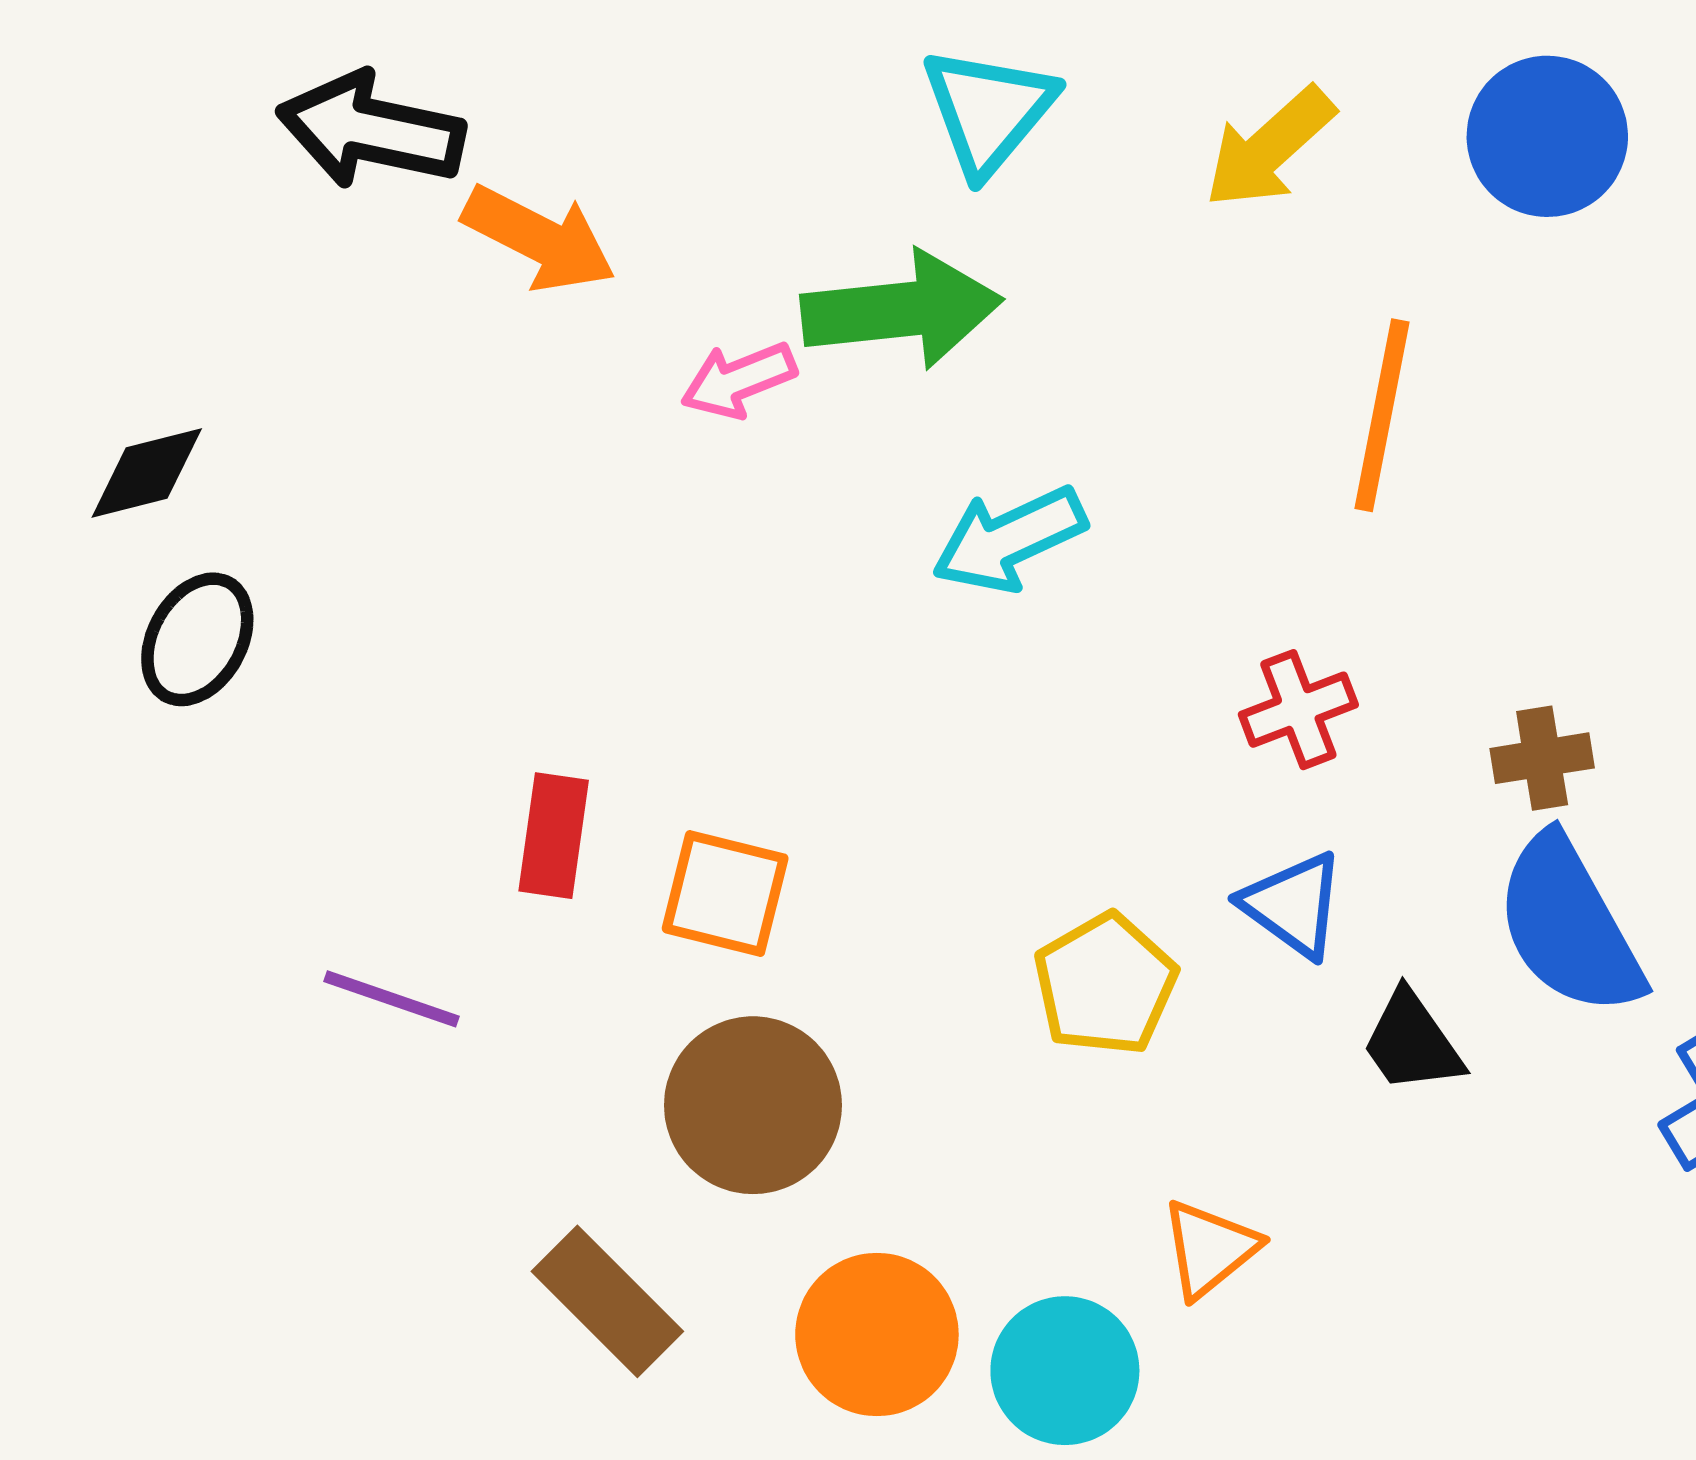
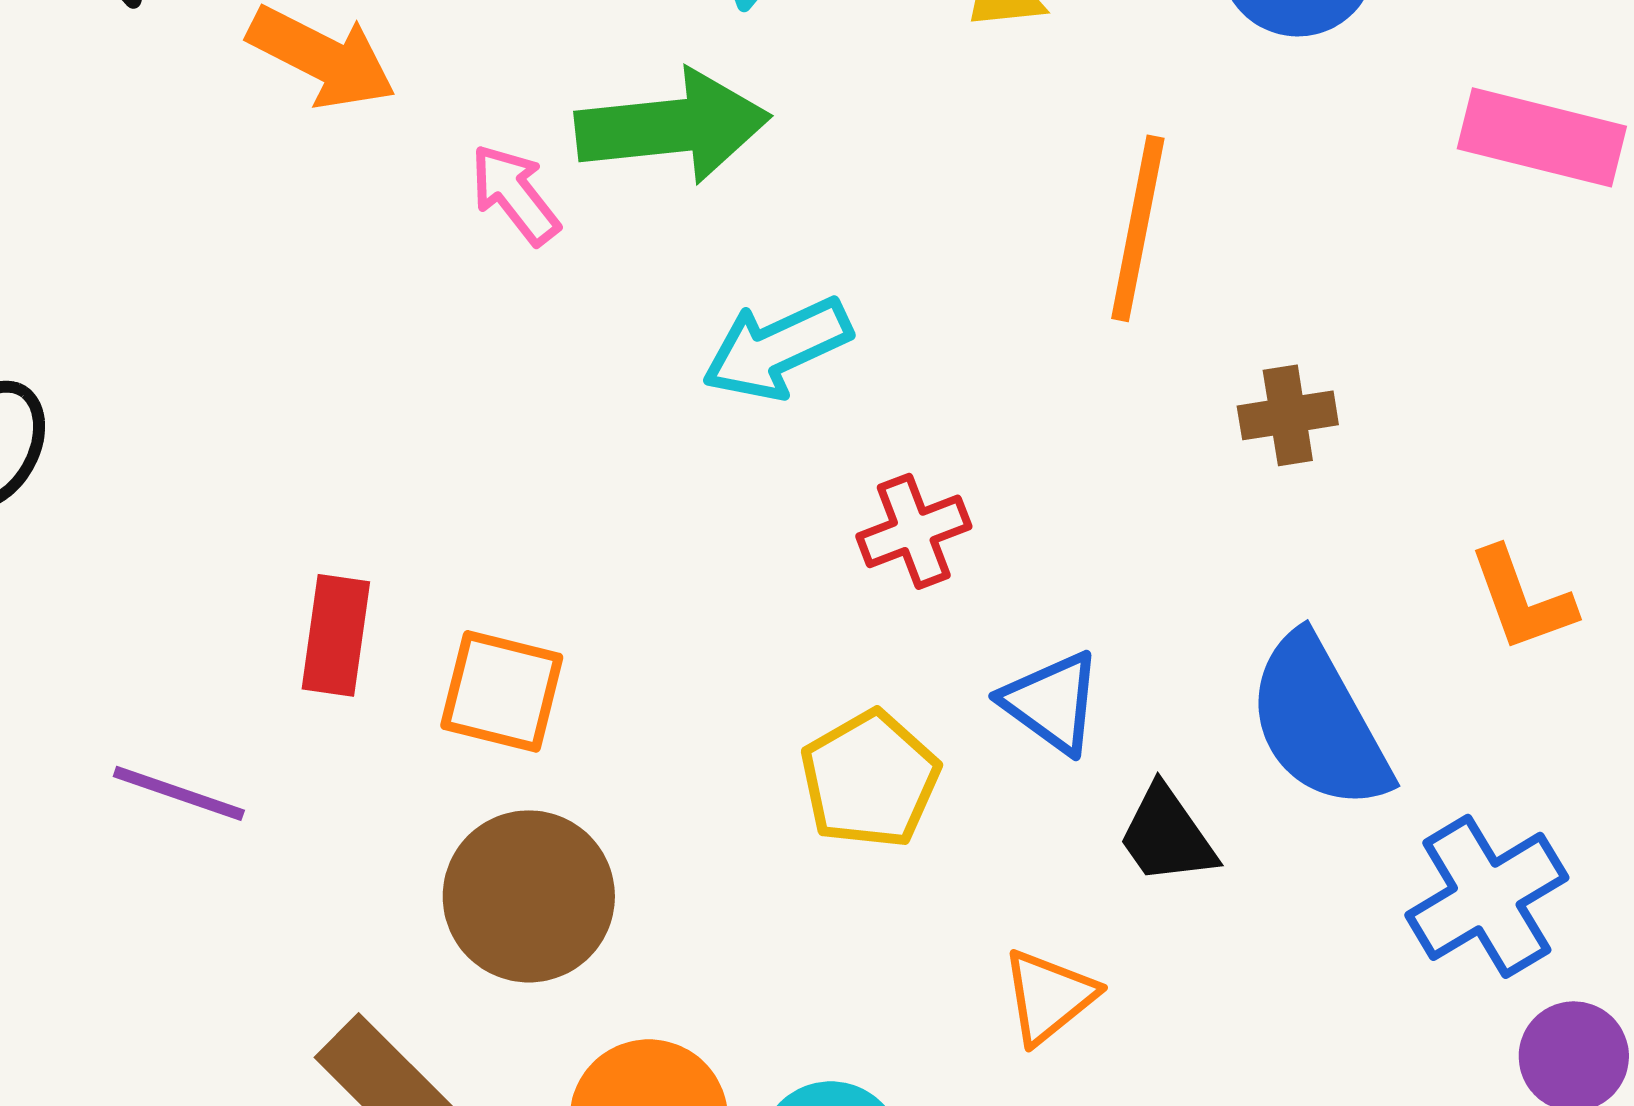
pink arrow: (739, 380) -> (515, 194), turned 74
red cross: (1298, 710) -> (914, 531), moved
brown cross: (1542, 758) -> (1288, 415), moved
orange triangle: (1210, 1249) -> (1049, 996), moved

